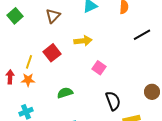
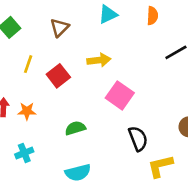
yellow line: (29, 62) -> (28, 64), moved
pink square: (99, 68) -> (120, 95), size x1.5

